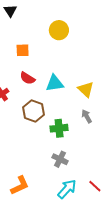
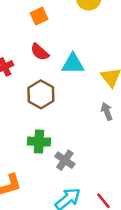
orange square: (23, 50) -> (39, 16), turned -32
green cross: (59, 128) -> (39, 142), moved

